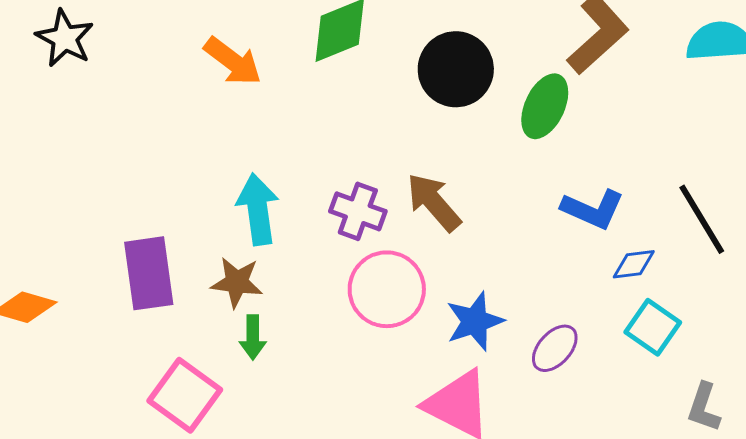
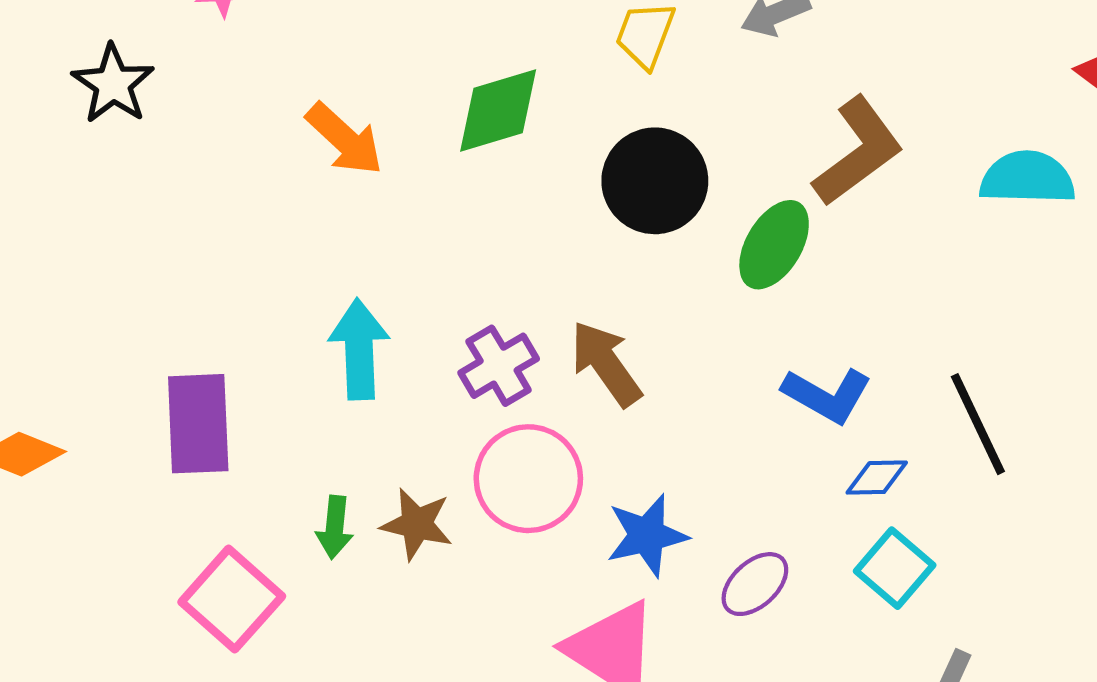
purple cross: (358, 211) -> (499, 366), turned 34
brown star: (237, 282) -> (417, 524), moved

